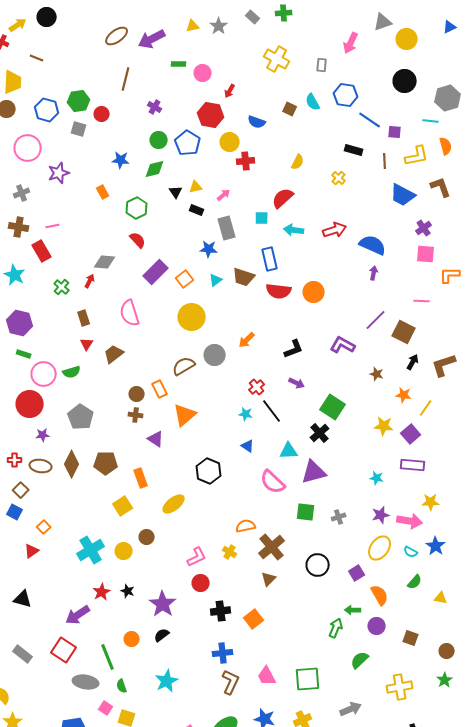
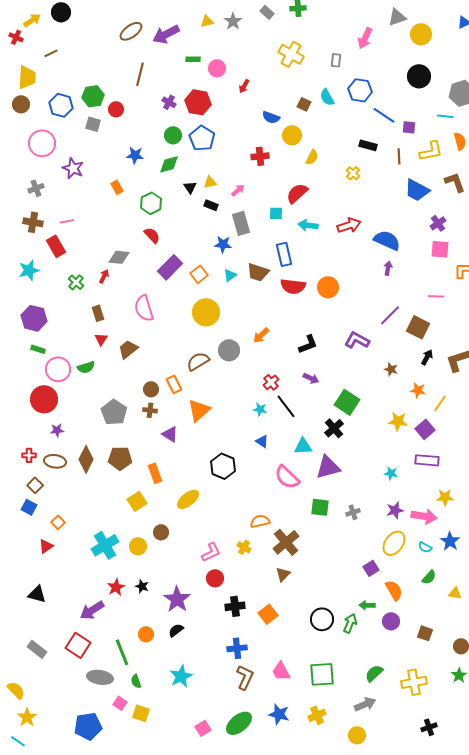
brown line: (37, 58) -> (51, 53), turned -48
red hexagon: (211, 115) -> (198, 102), moved
yellow circle: (230, 142) -> (292, 135), moved
purple star: (59, 173) -> (73, 168), turned -30
cyan star: (15, 275) -> (29, 270), turned 30
gray pentagon: (81, 417) -> (114, 412), moved
black circle: (318, 565) -> (322, 619), moved
green semicircle: (360, 660) -> (374, 673), moved

